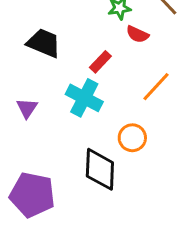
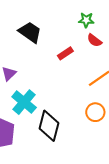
cyan cross: (84, 98) -> (24, 102), moved
orange circle: (132, 138) -> (95, 112), moved

